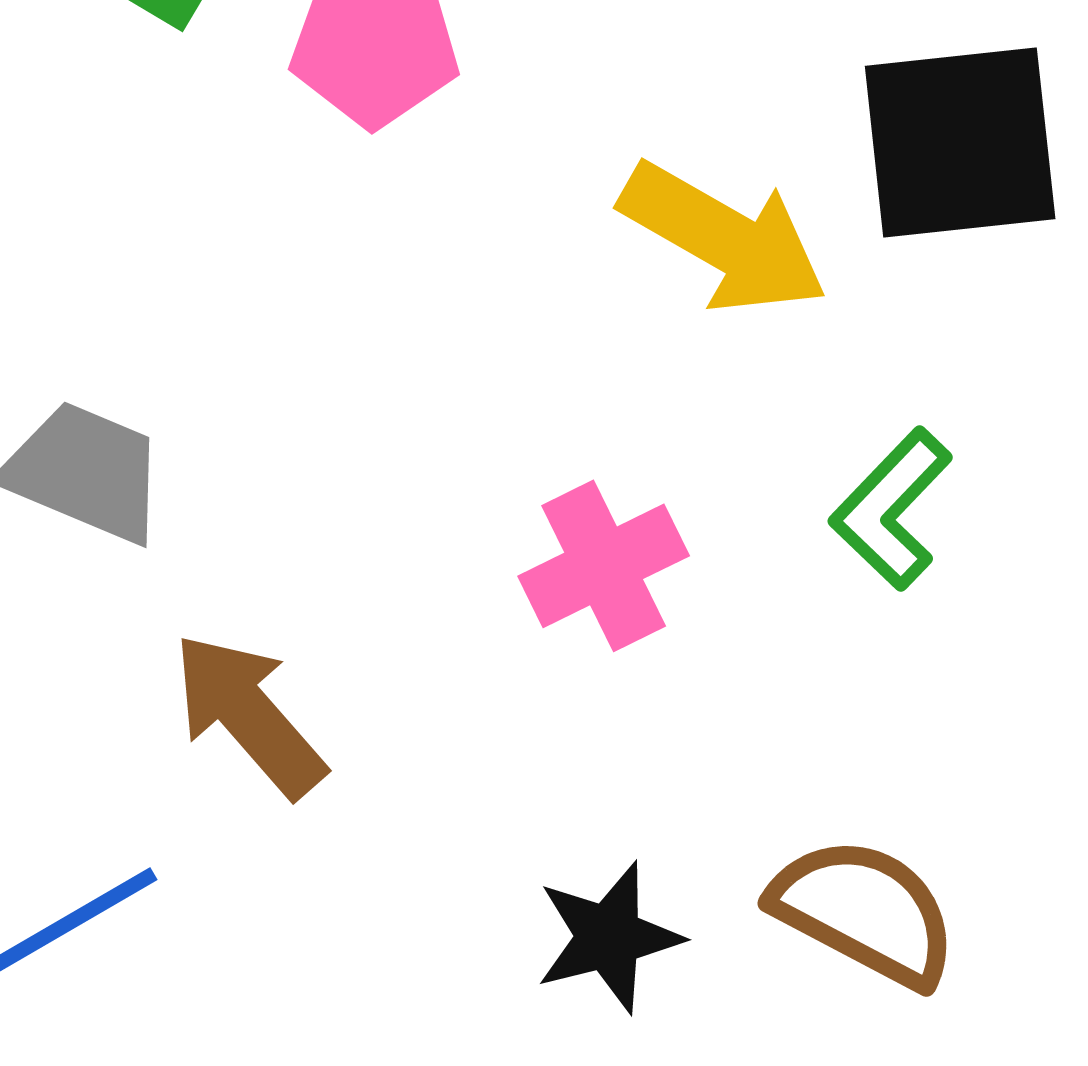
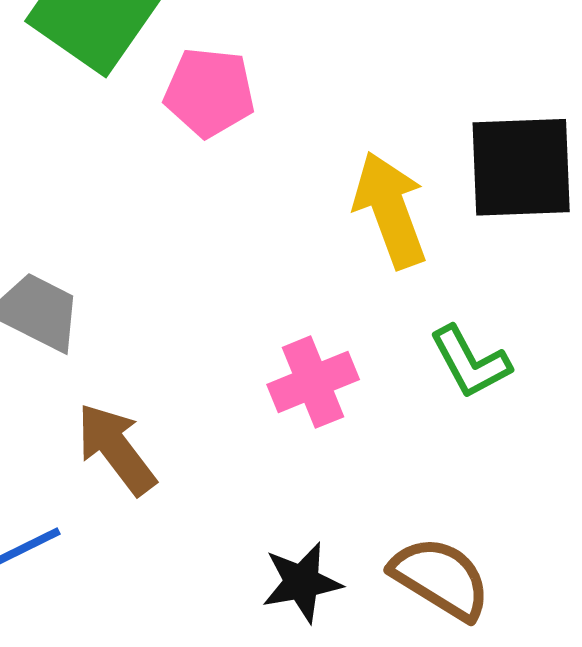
yellow arrow: (724, 238) -> (390, 210), turned -144
green L-shape: (891, 509) -> (470, 362), turned -76

